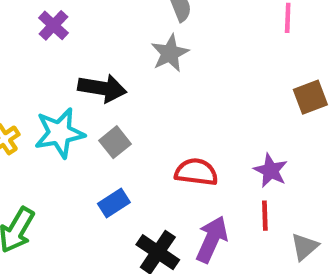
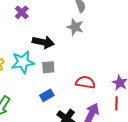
gray star: (170, 53) -> (75, 27), turned -30
gray square: (115, 142) -> (48, 67), turned 32

